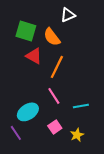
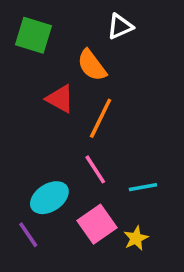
green square: (26, 31) -> (34, 35), moved
pink square: (55, 127) -> (97, 224), size x1.5

